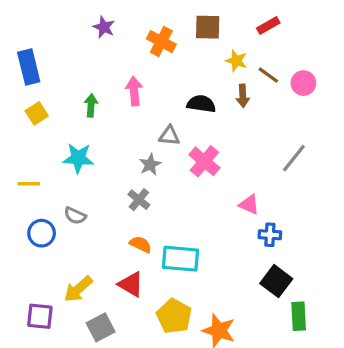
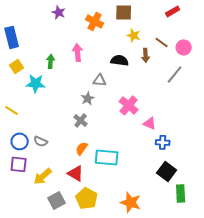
red rectangle: (268, 26) -> (173, 11), moved
yellow star: (236, 61) -> (134, 35), moved
cyan star: (78, 158) -> (36, 83), moved
gray line: (294, 158) -> (175, 74), moved
pink cross: (204, 161) -> (129, 105), moved
yellow line: (29, 184) -> (12, 110), turned 32
gray semicircle: (75, 216) -> (41, 141), moved
orange semicircle: (141, 244) -> (82, 148), turned -80
purple square: (40, 316) -> (19, 164), moved
yellow pentagon: (174, 316) -> (87, 198), moved

